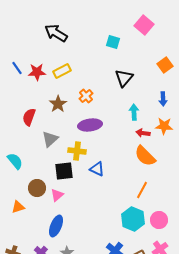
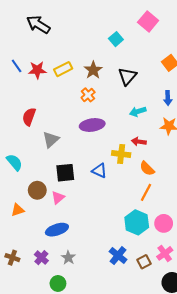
black arrow: (56, 33) -> (38, 25), moved
cyan square: (113, 42) -> (116, 39), turned 32
brown star: (58, 104) -> (93, 70), moved
cyan arrow: (134, 112) -> (138, 112), turned -105
red arrow: (143, 133) -> (139, 142), moved
yellow cross: (77, 151) -> (121, 154), moved
orange semicircle: (145, 156) -> (147, 169), moved, size x0.7
blue ellipse: (56, 226) -> (57, 230), turned 50

